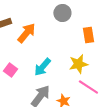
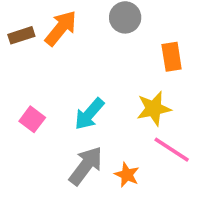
orange arrow: (26, 33) -> (61, 28), moved

